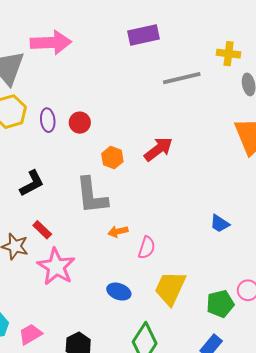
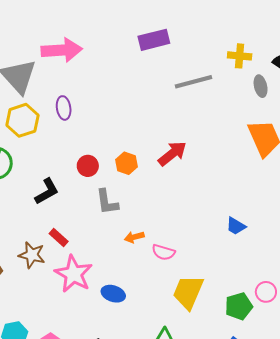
purple ellipse: (48, 120) -> (64, 108), moved
red circle: (80, 123) -> (88, 166), moved
gray L-shape: (92, 196) -> (107, 202), size x0.7
pink semicircle: (147, 248) -> (163, 252), turned 90
blue ellipse: (119, 292) -> (113, 294), moved

